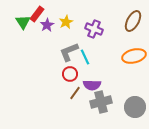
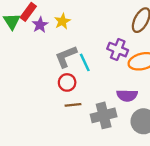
purple cross: (94, 29) -> (118, 50), moved
purple semicircle: (92, 85) -> (127, 95), moved
brown line: (75, 93) -> (73, 105), turned 48

